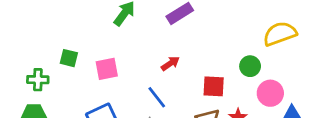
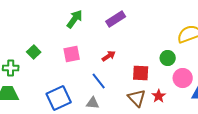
green square: (69, 58) -> (34, 52), turned 32
pink square: (107, 69) -> (72, 54), moved

